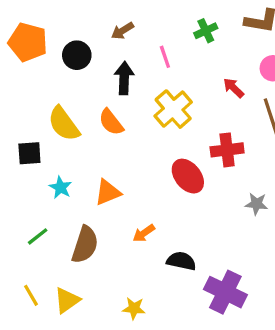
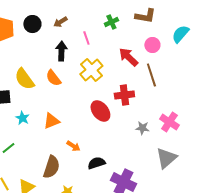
black circle: (77, 55) -> (32, 24), moved
red arrow: (234, 88) -> (128, 57), size x1.5
orange arrow: (144, 233) -> (73, 146), turned -112
brown semicircle: (85, 245) -> (51, 167), moved
black semicircle: (181, 261) -> (96, 163), turned -30

